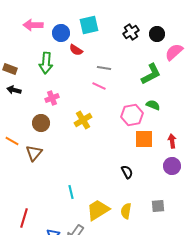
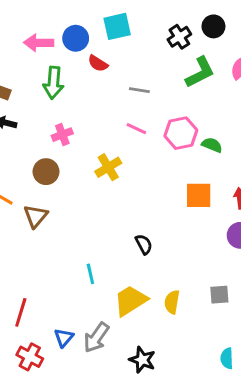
pink arrow: (33, 25) -> (39, 43), moved
black circle: (157, 34) -> (213, 26), moved
green L-shape: (151, 74) -> (200, 72), moved
pink line: (99, 86) -> (136, 129), moved
pink hexagon: (132, 115) -> (181, 133), moved
black semicircle: (127, 172) -> (144, 244), moved

